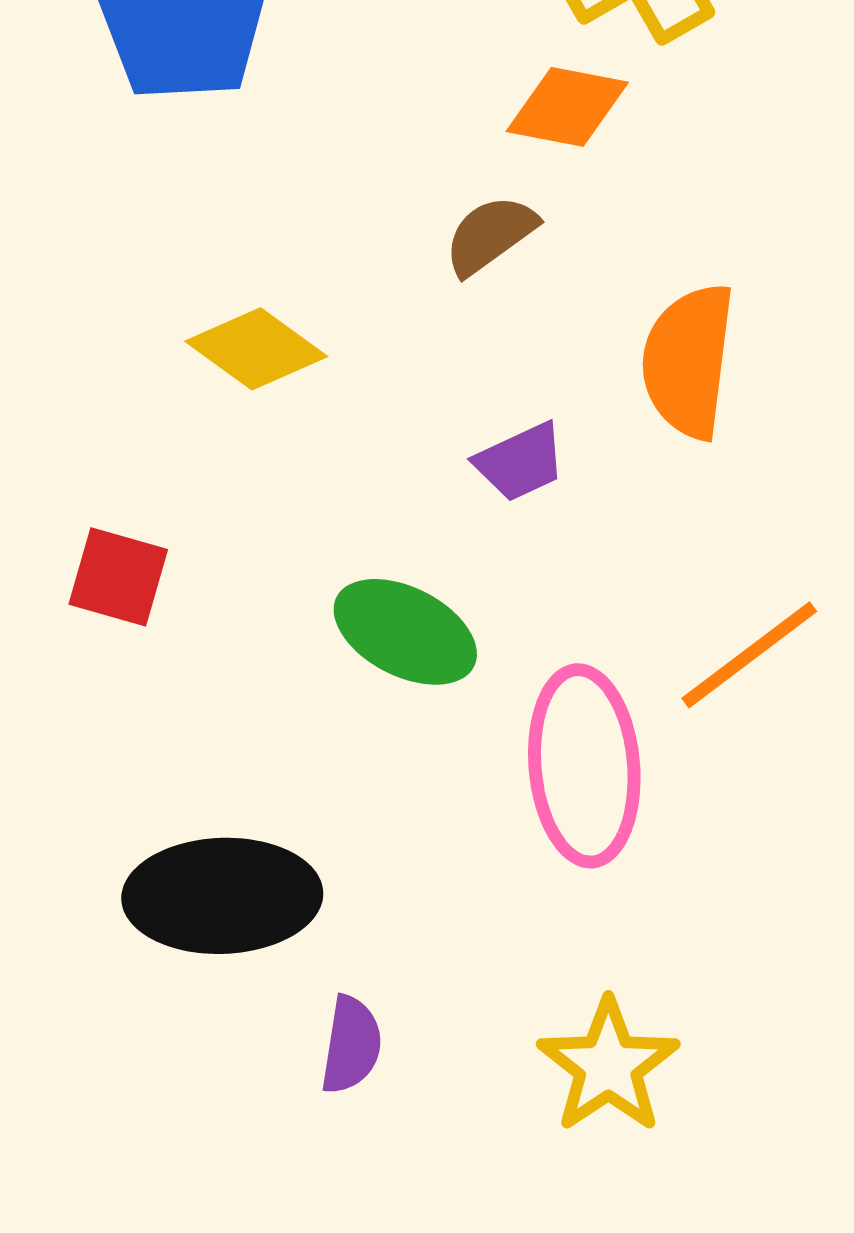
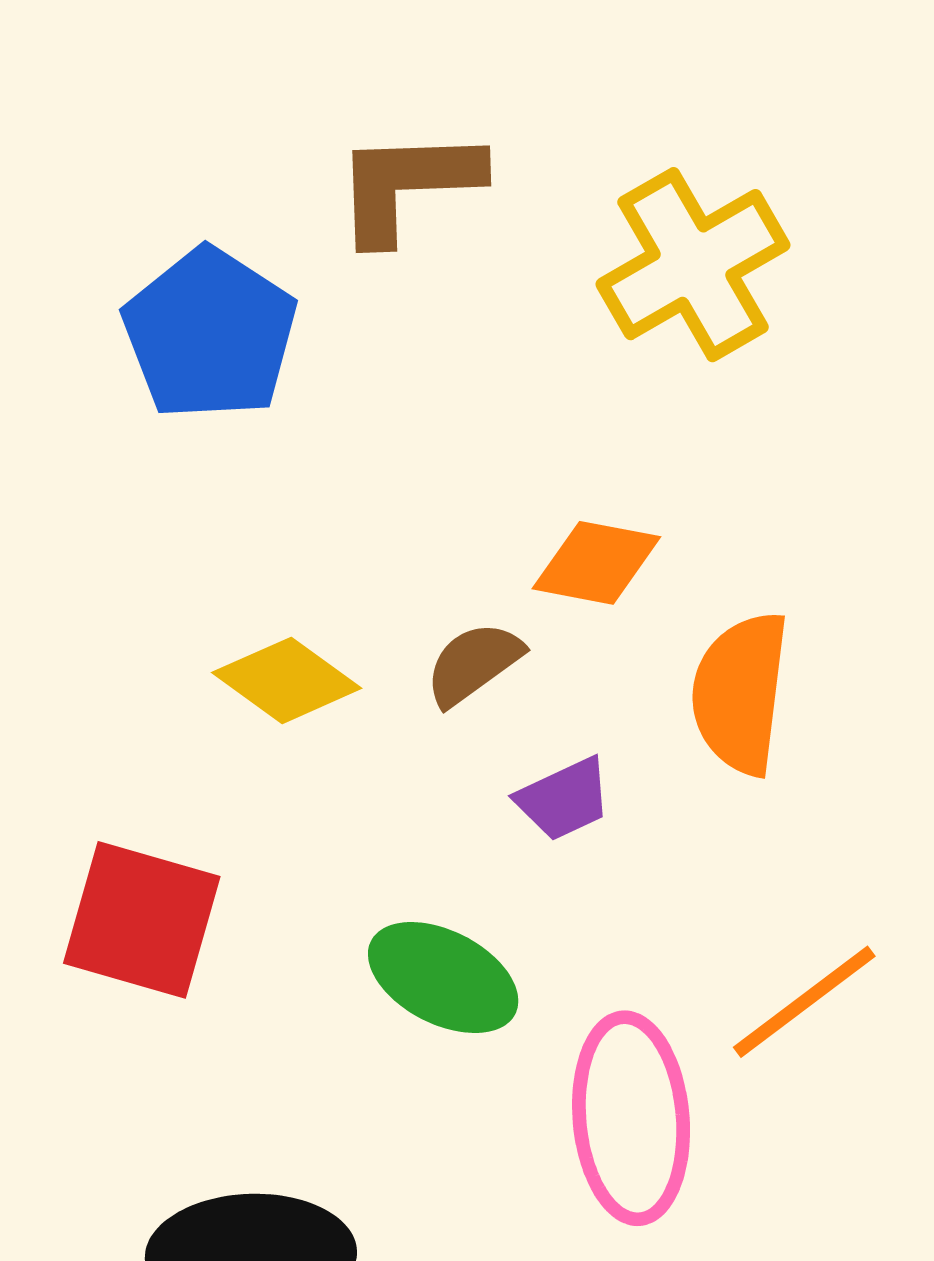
orange diamond: (567, 107) -> (596, 563), moved
brown semicircle: (490, 235) -> (474, 664), moved
red square: (118, 577) -> (142, 920), size x1.5

